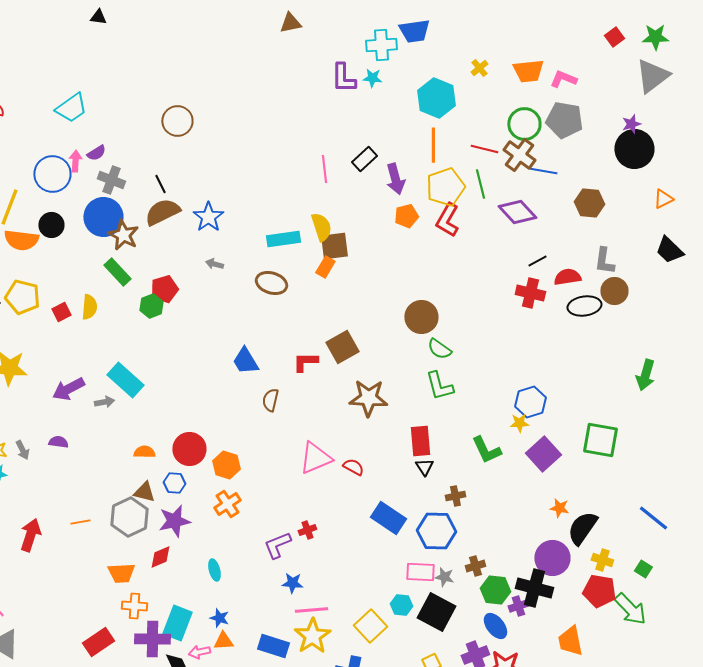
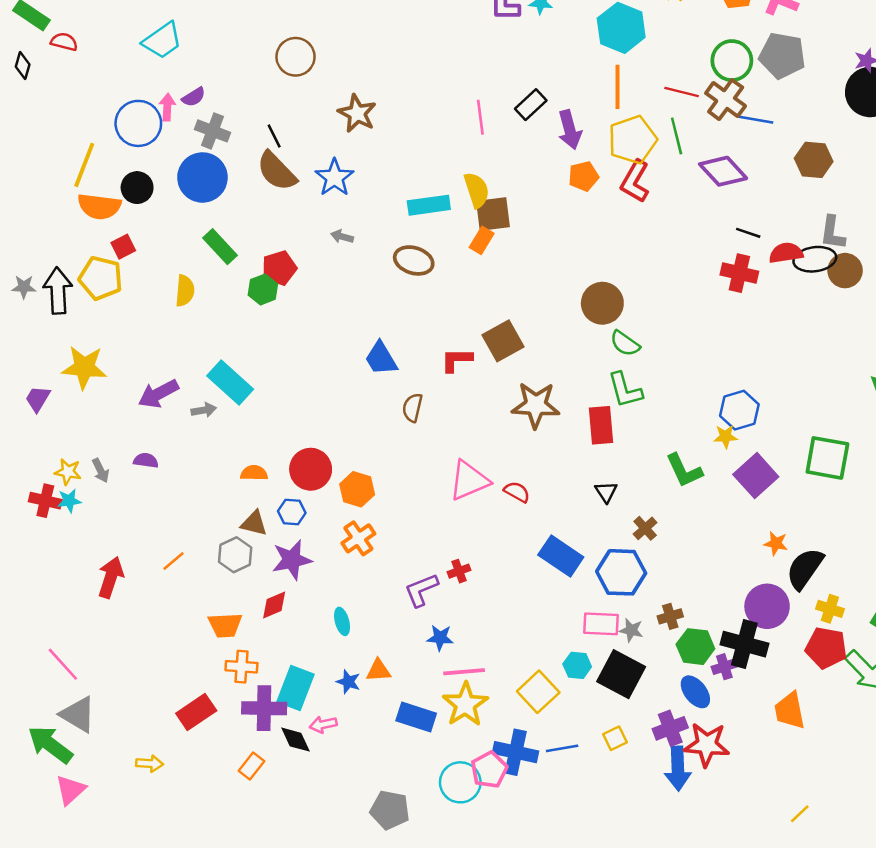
brown semicircle: (162, 212) -> (277, 171), turned -108
brown star: (123, 235) -> (357, 113), moved
black line: (537, 261) -> (748, 233), turned 48
black ellipse: (584, 306) -> (815, 259), moved
red square: (61, 312) -> (123, 247), moved
red rectangle: (420, 441) -> (601, 425), moved
brown cross: (455, 496) -> (645, 528), turned -30
gray hexagon: (129, 517) -> (235, 555), size x0.7
orange line: (80, 522) -> (174, 561), turned -30
orange triangle: (223, 641) -> (379, 670), moved

